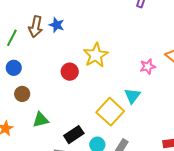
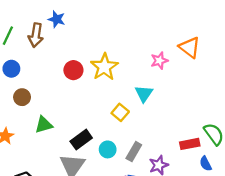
brown arrow: (36, 27) -> (36, 35), moved
yellow star: (96, 55) -> (104, 67), moved
yellow square: (110, 112) -> (120, 112), size x0.6

